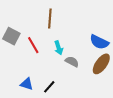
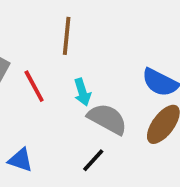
gray semicircle: (72, 62) -> (107, 119), size x1.5
black line: (49, 87) -> (93, 160), moved

